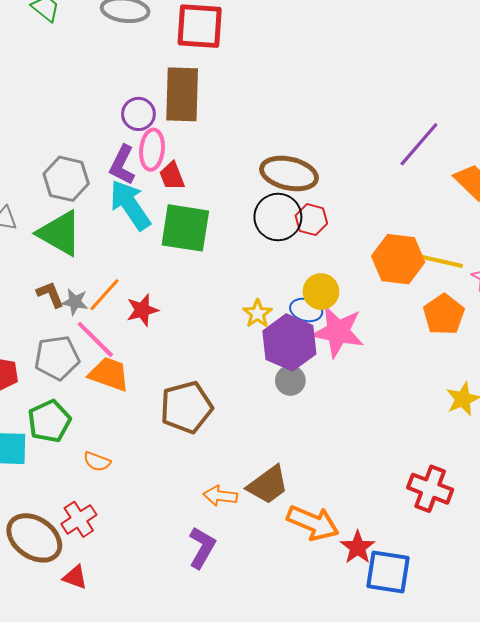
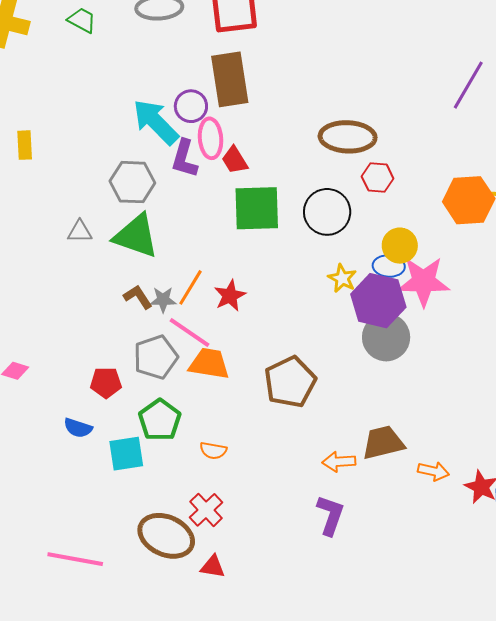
cyan arrow: (130, 205) -> (156, 122), moved
black circle: (278, 217) -> (327, 212), moved
gray circle: (290, 380) -> (386, 337), size x1.6
brown trapezoid: (268, 485) -> (383, 443), turned -147
orange arrow: (313, 523) -> (433, 471), size x0.6

